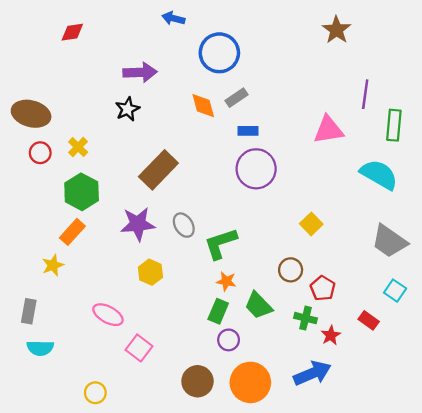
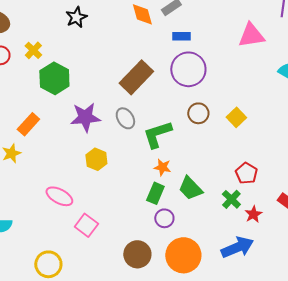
brown rectangle: (158, 170) -> (136, 77), moved
green hexagon: (82, 192) -> (54, 78), moved
brown circle: (291, 270) -> (198, 113), moved
green cross: (305, 318) -> (231, 199), turned 30
yellow circle: (95, 393) -> (48, 264), size x1.4

